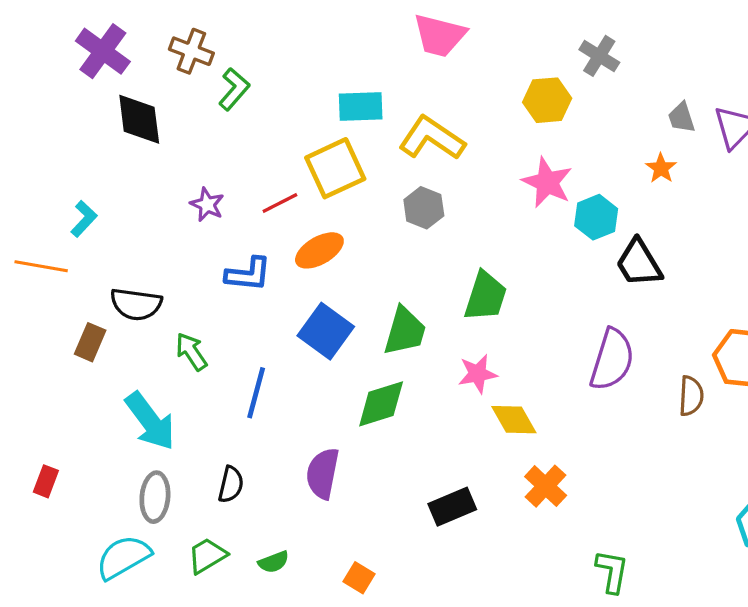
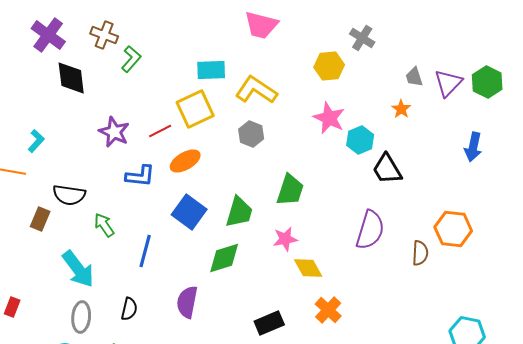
purple star: (207, 205) -> (114, 132), size x1.4

